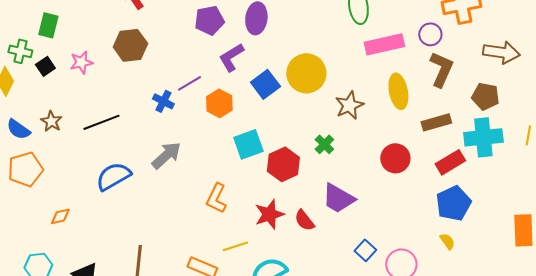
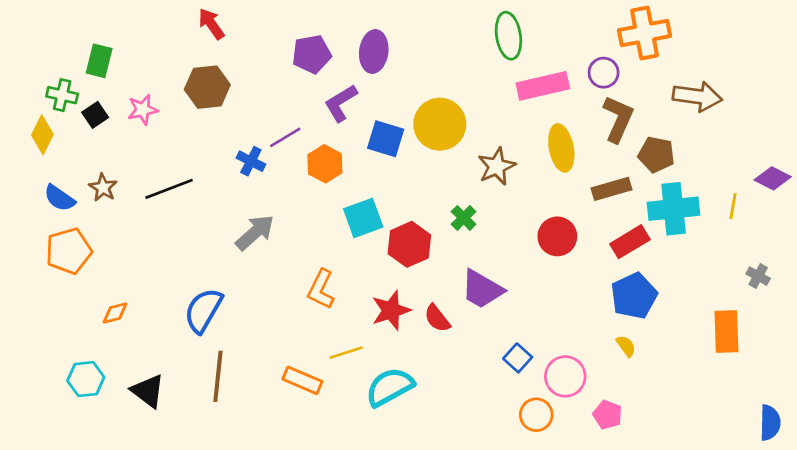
blue square: (265, 84) -> (386, 139), turned -36
brown pentagon: (485, 96) -> (656, 155), moved
blue semicircle: (113, 176) -> (203, 310), moved, turned -30

